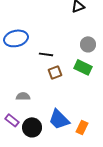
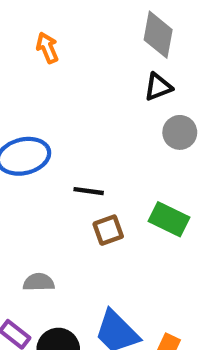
gray circle: (88, 44) -> (180, 132), moved

